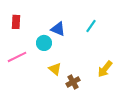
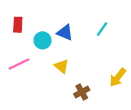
cyan circle: (44, 43) -> (42, 40), moved
yellow triangle: (55, 69) -> (62, 66), moved

